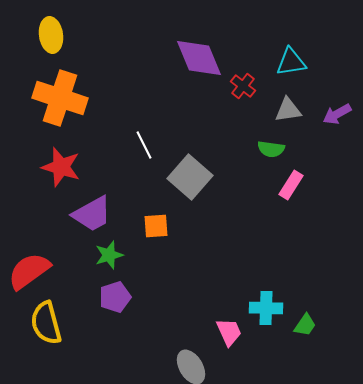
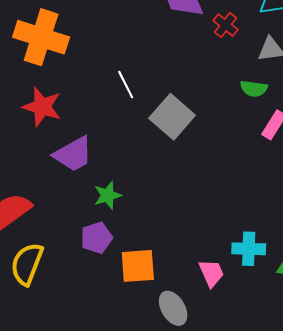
orange square: (156, 226) -> (138, 266), moved, size x1.4
green star: (109, 255) -> (108, 195), moved
yellow semicircle: (46, 323) -> (27, 264), turned 36

